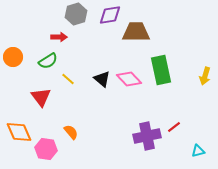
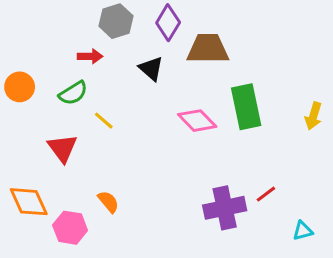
purple diamond: (110, 15) -> (168, 23), turned -50
black triangle: (102, 79) -> (151, 69), moved

